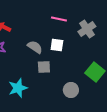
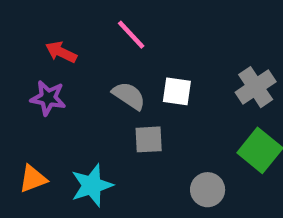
pink line: (59, 19) -> (131, 35), moved, turned 35
gray cross: (87, 29) -> (256, 87), moved

